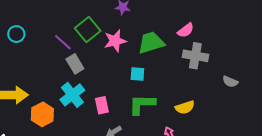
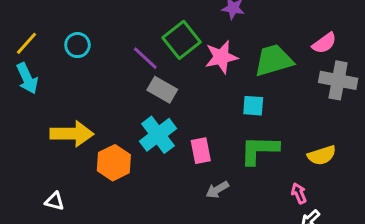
gray rectangle: (75, 64) -> (162, 90), turned -30

